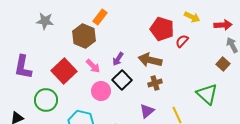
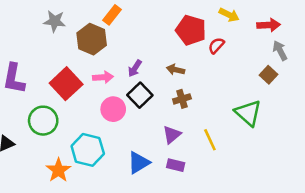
gray star: (45, 21) -> (55, 21), moved
brown arrow: (150, 60) -> (176, 70), size x0.6
pink arrow: (93, 66) -> (103, 77), turned -49

